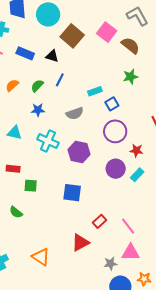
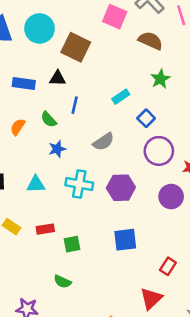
pink square: (107, 32) -> (115, 17), moved
green semicircle: (37, 86) -> (49, 119), turned -72
cyan rectangle: (95, 91) -> (121, 97), moved

